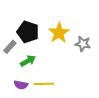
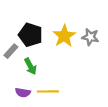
gray star: (83, 44) -> (90, 37), moved
green arrow: (28, 61) -> (30, 66), turned 91

